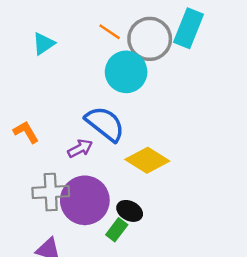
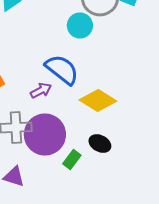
cyan circle: (126, 72) -> (80, 26), size x0.7
black ellipse: (130, 211) -> (100, 144), moved

